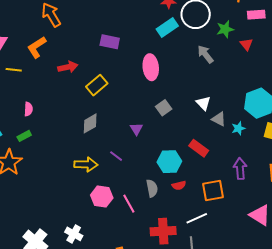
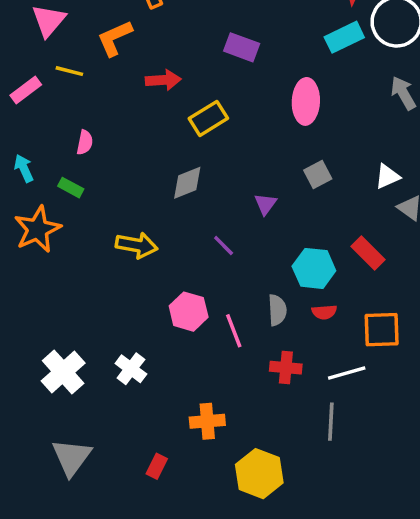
white triangle: (203, 103) -> (387, 177), turned 42
green rectangle: (24, 136) -> (71, 188), turned 48
yellow arrow: (86, 164) -> (137, 245), moved
red cross: (163, 231) -> (286, 368), moved, size x0.7

